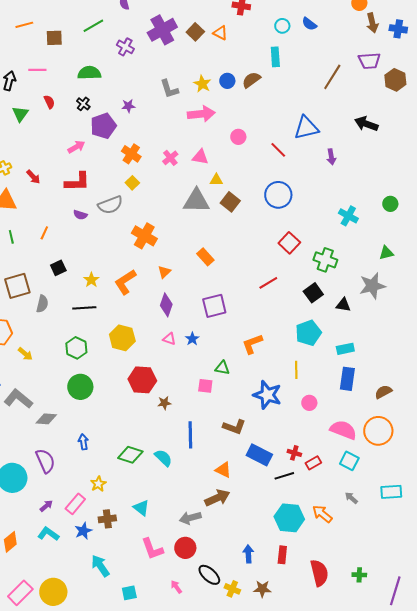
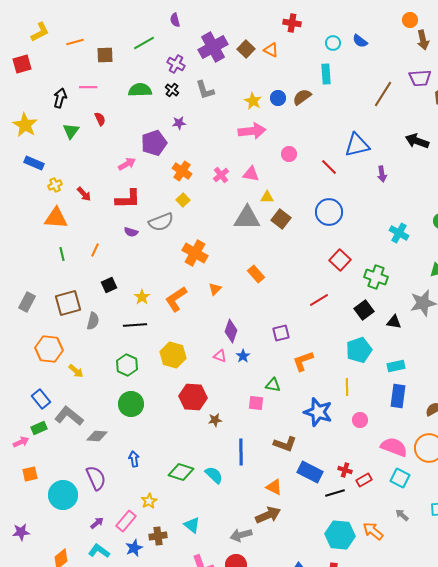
gray L-shape: (169, 89) -> (205, 90), moved
black cross: (83, 104) -> (172, 90), moved
purple diamond: (166, 305) -> (231, 331), moved
purple square: (214, 306) -> (281, 333), moved, size x0.7

